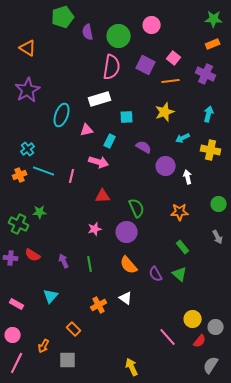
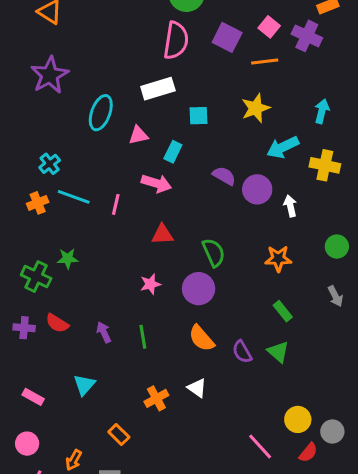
purple cross: (206, 74) -> (307, 36), moved
cyan arrow: (183, 138) -> (283, 147), size x1.5
purple semicircle: (144, 147) -> (224, 176), moved

